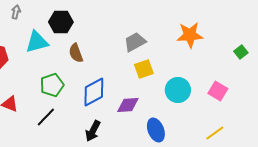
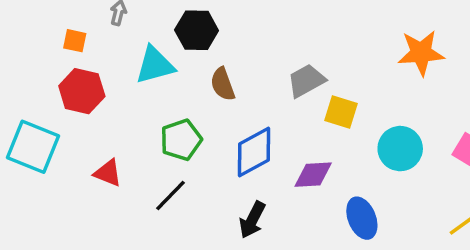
gray trapezoid: (135, 42) -> (306, 81), moved
yellow square: (144, 69) -> (341, 112), turned 36

